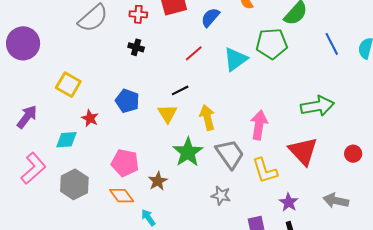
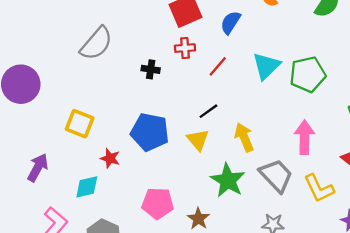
red cross: (138, 14) -> (185, 48), moved
green pentagon: (272, 44) -> (308, 74), moved
blue pentagon: (127, 101) -> (150, 132), size x1.4

